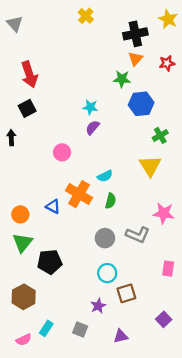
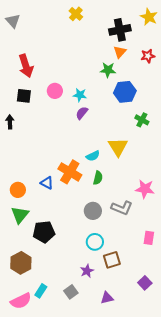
black square: (27, 108) -> (24, 96), turned 35
green cross: (160, 135) -> (142, 120), turned -32
pink circle: (62, 152) -> (55, 91), moved
yellow triangle: (150, 166) -> (118, 147), moved
gray square: (80, 330) -> (71, 292), turned 32
pink semicircle: (24, 340) -> (21, 301), size x1.5

